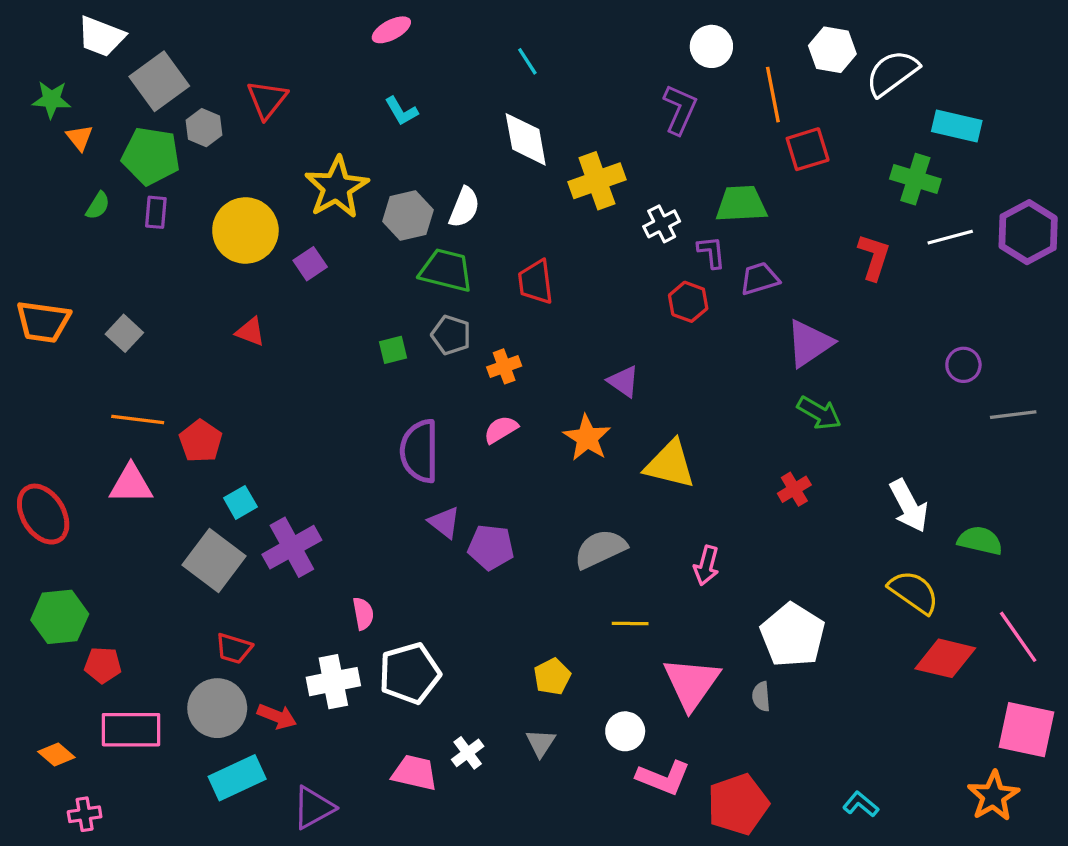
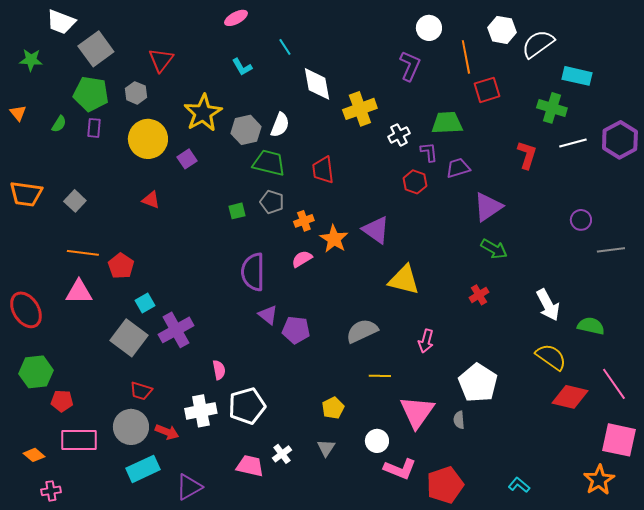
cyan line: (527, 61) -> (285, 47), moved
gray hexagon: (204, 128) -> (136, 93), moved
orange triangle: (80, 138) -> (18, 113), moved
purple triangle: (624, 381) -> (376, 230), size x1.4
orange star: (587, 438) -> (334, 239), moved

